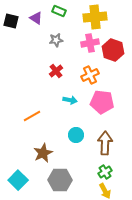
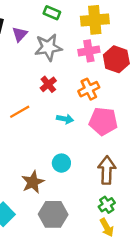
purple triangle: (36, 18) -> (20, 34), moved, turned 40
gray star: (56, 40) -> (48, 47), size x1.6
orange line: (32, 116) -> (20, 112), moved
cyan circle: (76, 135) -> (61, 163), moved

